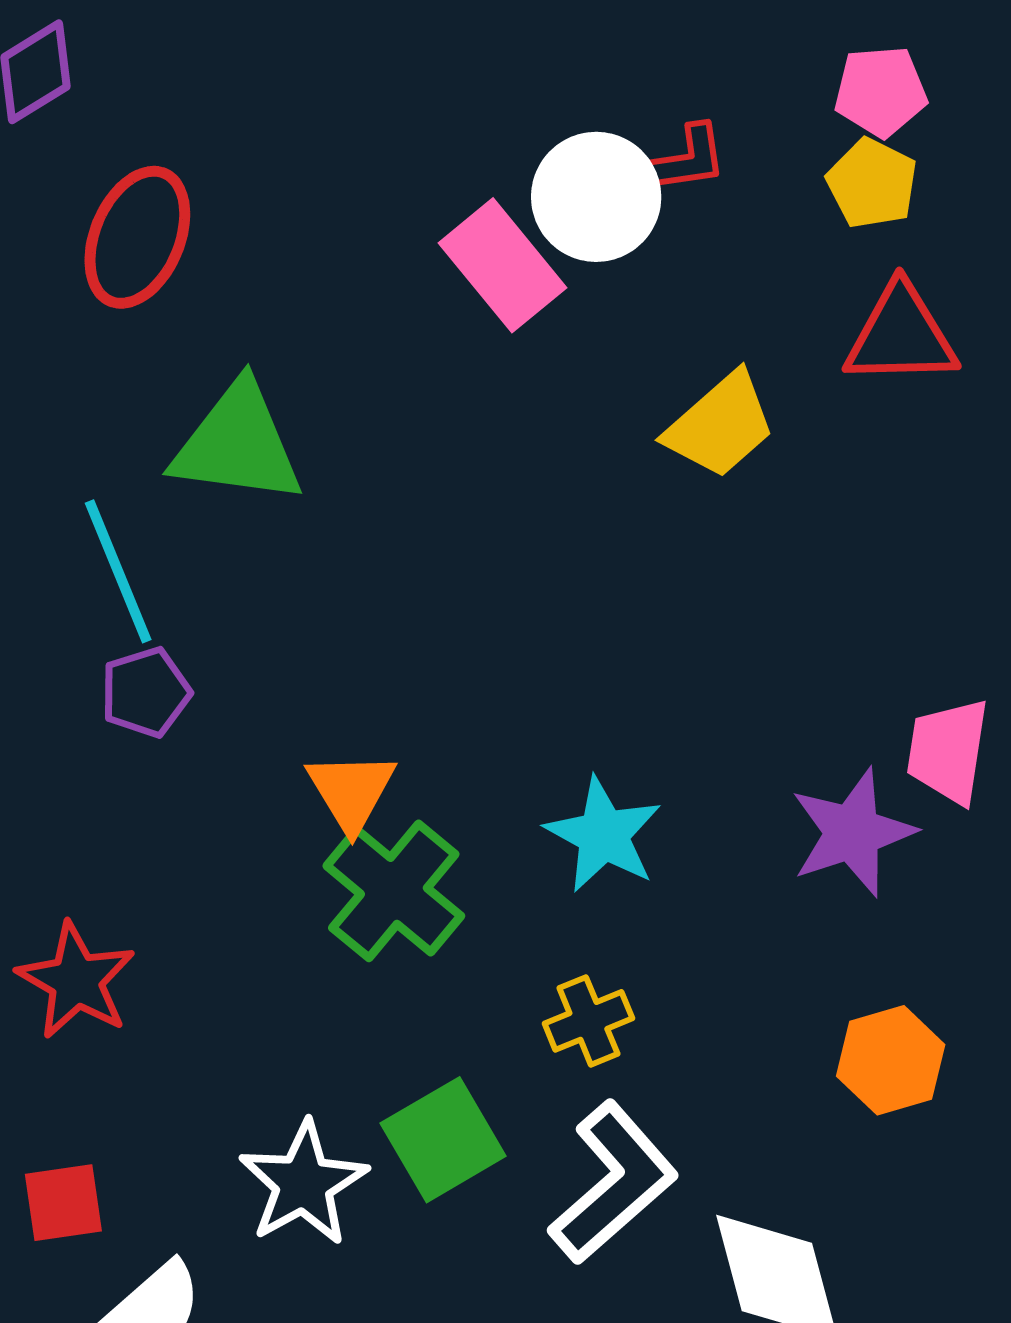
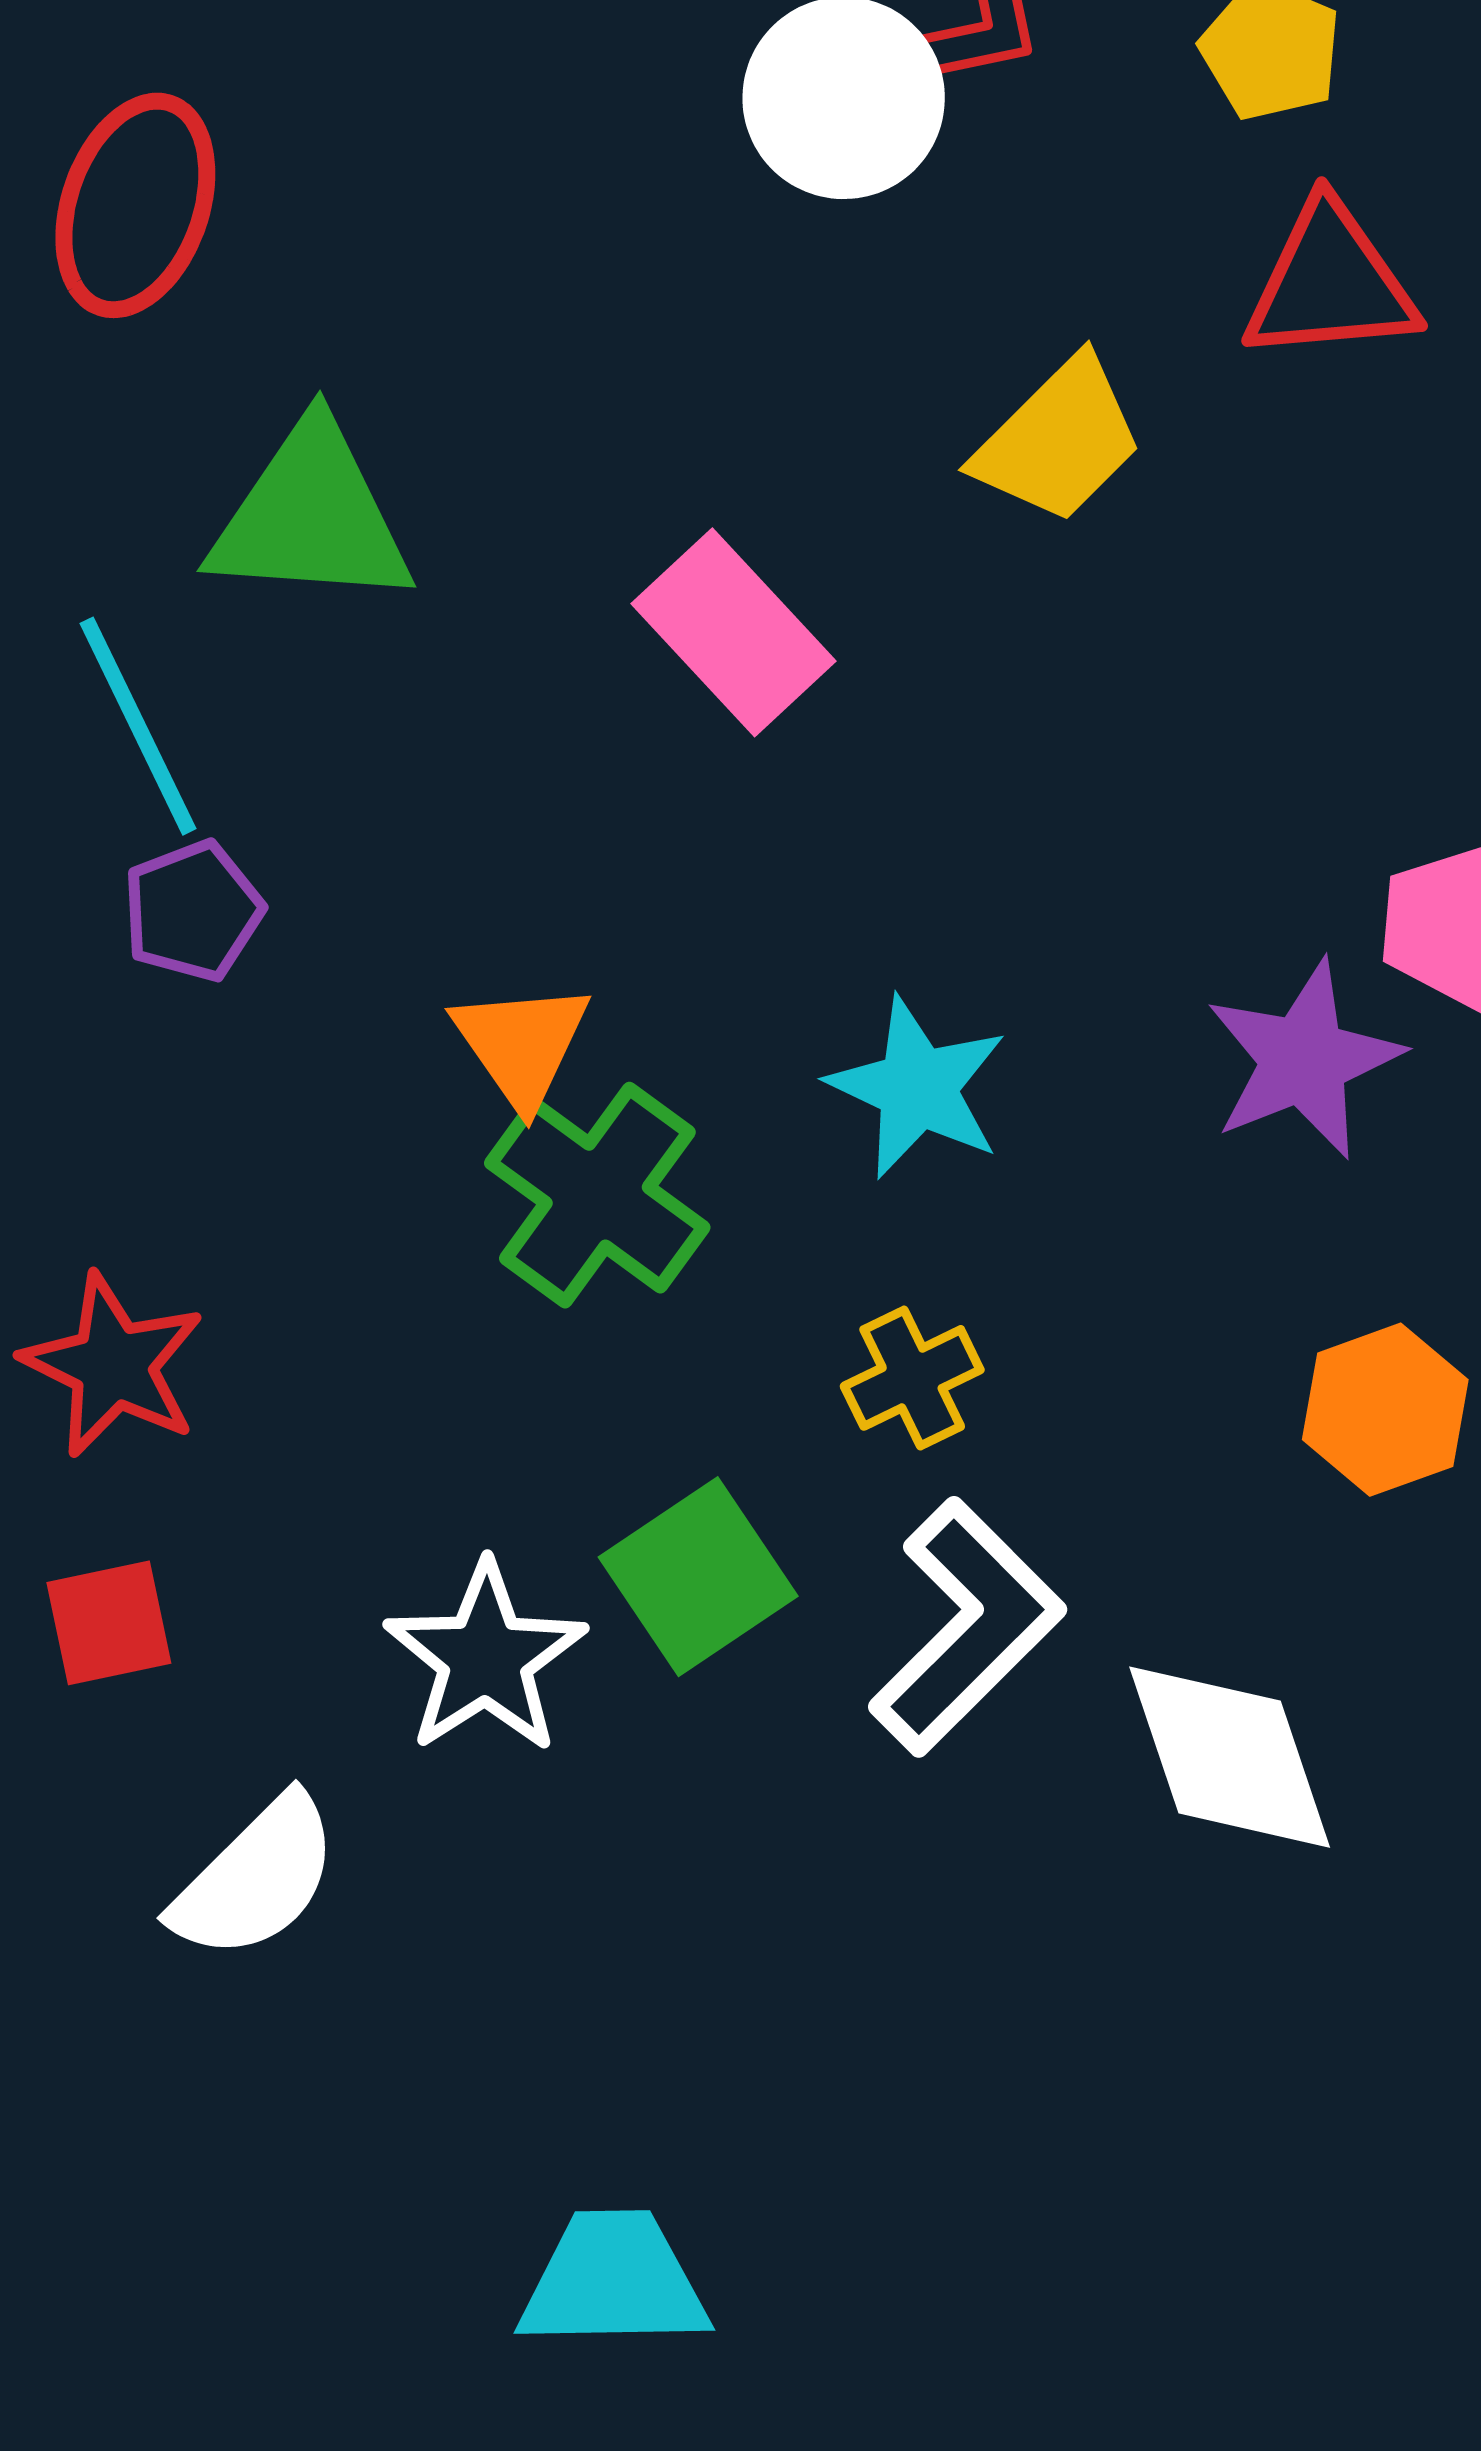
pink rectangle: (502, 265) -> (734, 632), moved
red square: (63, 1203) -> (109, 1623), moved

